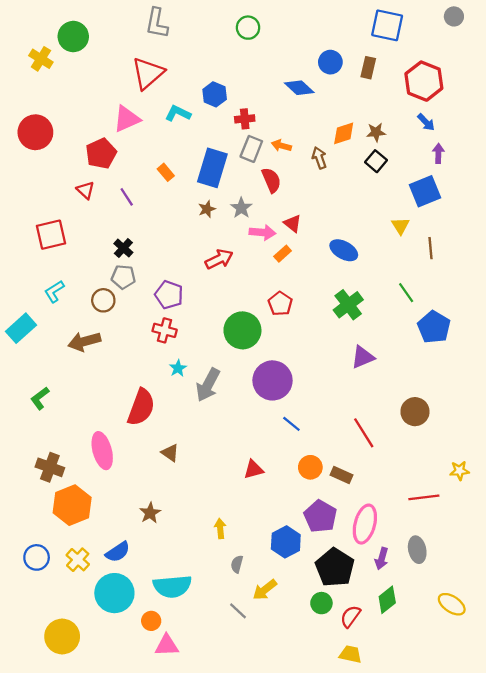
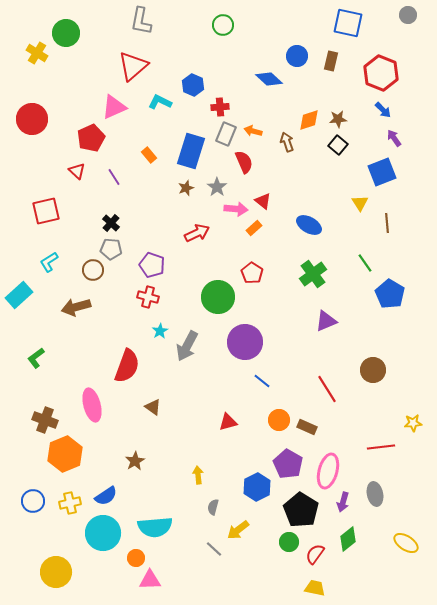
purple arrow: (438, 153) -> (394, 138), turned -36
yellow cross: (78, 560) -> (70, 503), turned 35

